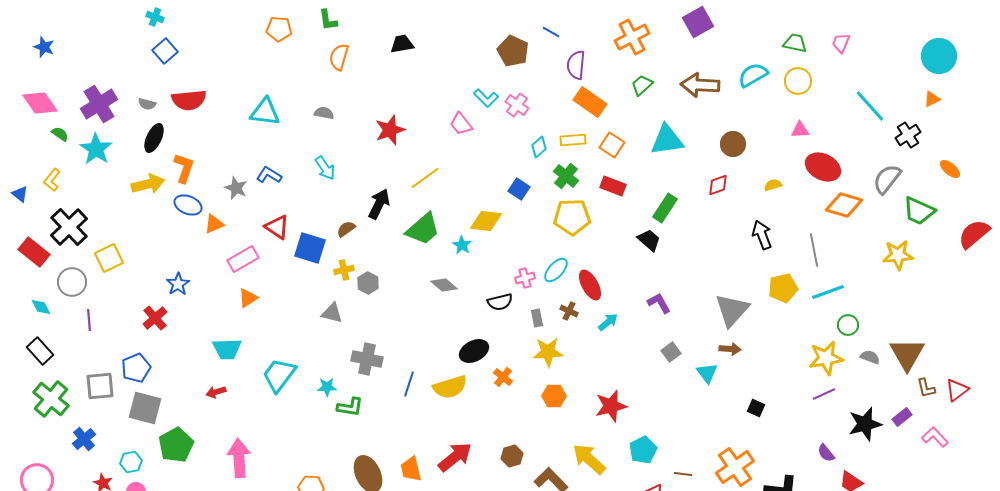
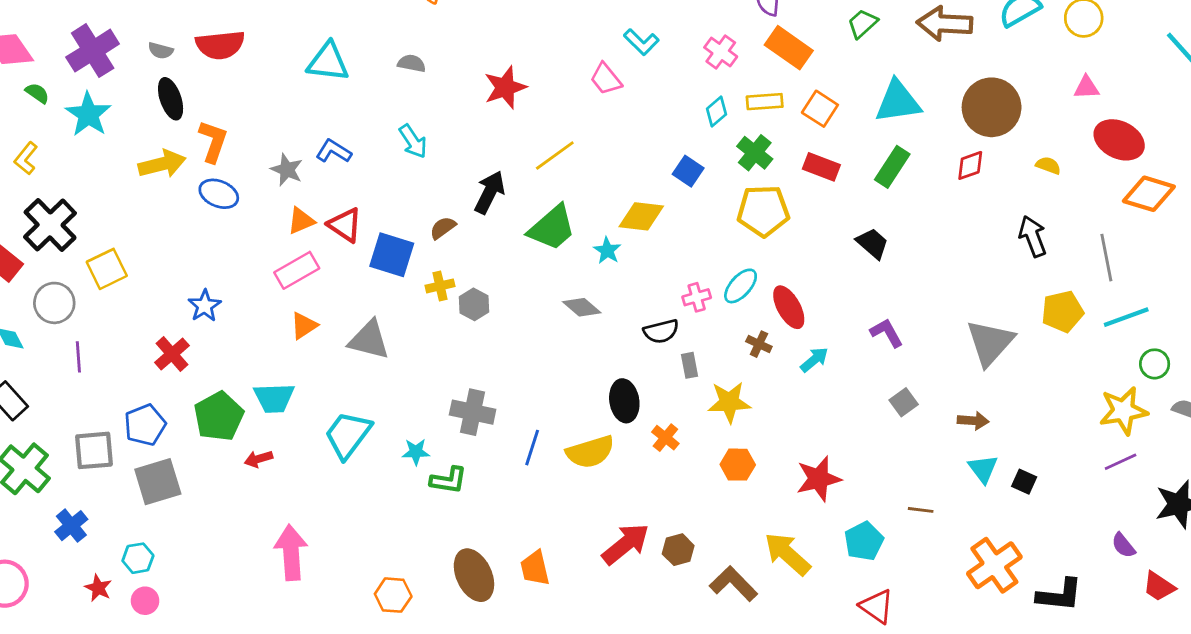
pink cross: (517, 105) -> (721, 52), moved
black ellipse: (154, 138) -> (171, 99), turned -44
brown circle: (733, 144) -> (992, 107), size x1.6
yellow semicircle: (773, 185) -> (1048, 165), turned 36
green rectangle: (665, 208) -> (892, 167), moved
orange triangle: (214, 224) -> (301, 221), moved
gray triangle: (332, 313) -> (369, 340), moved, size x1.4
gray rectangle: (537, 318) -> (690, 365), moved
brown arrow: (730, 349) -> (973, 421), moved
black ellipse: (474, 351) -> (624, 401), turned -72
cyan triangle: (707, 373) -> (983, 469), moved
gray square: (145, 408) -> (158, 482), turned -32
green pentagon: (176, 445) -> (219, 416), moved
red arrow: (455, 457) -> (626, 544), moved
brown line: (683, 474) -> (921, 510), moved

